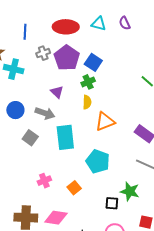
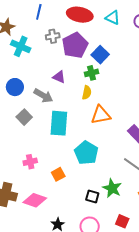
purple triangle: (57, 92) -> (59, 77), turned -32

